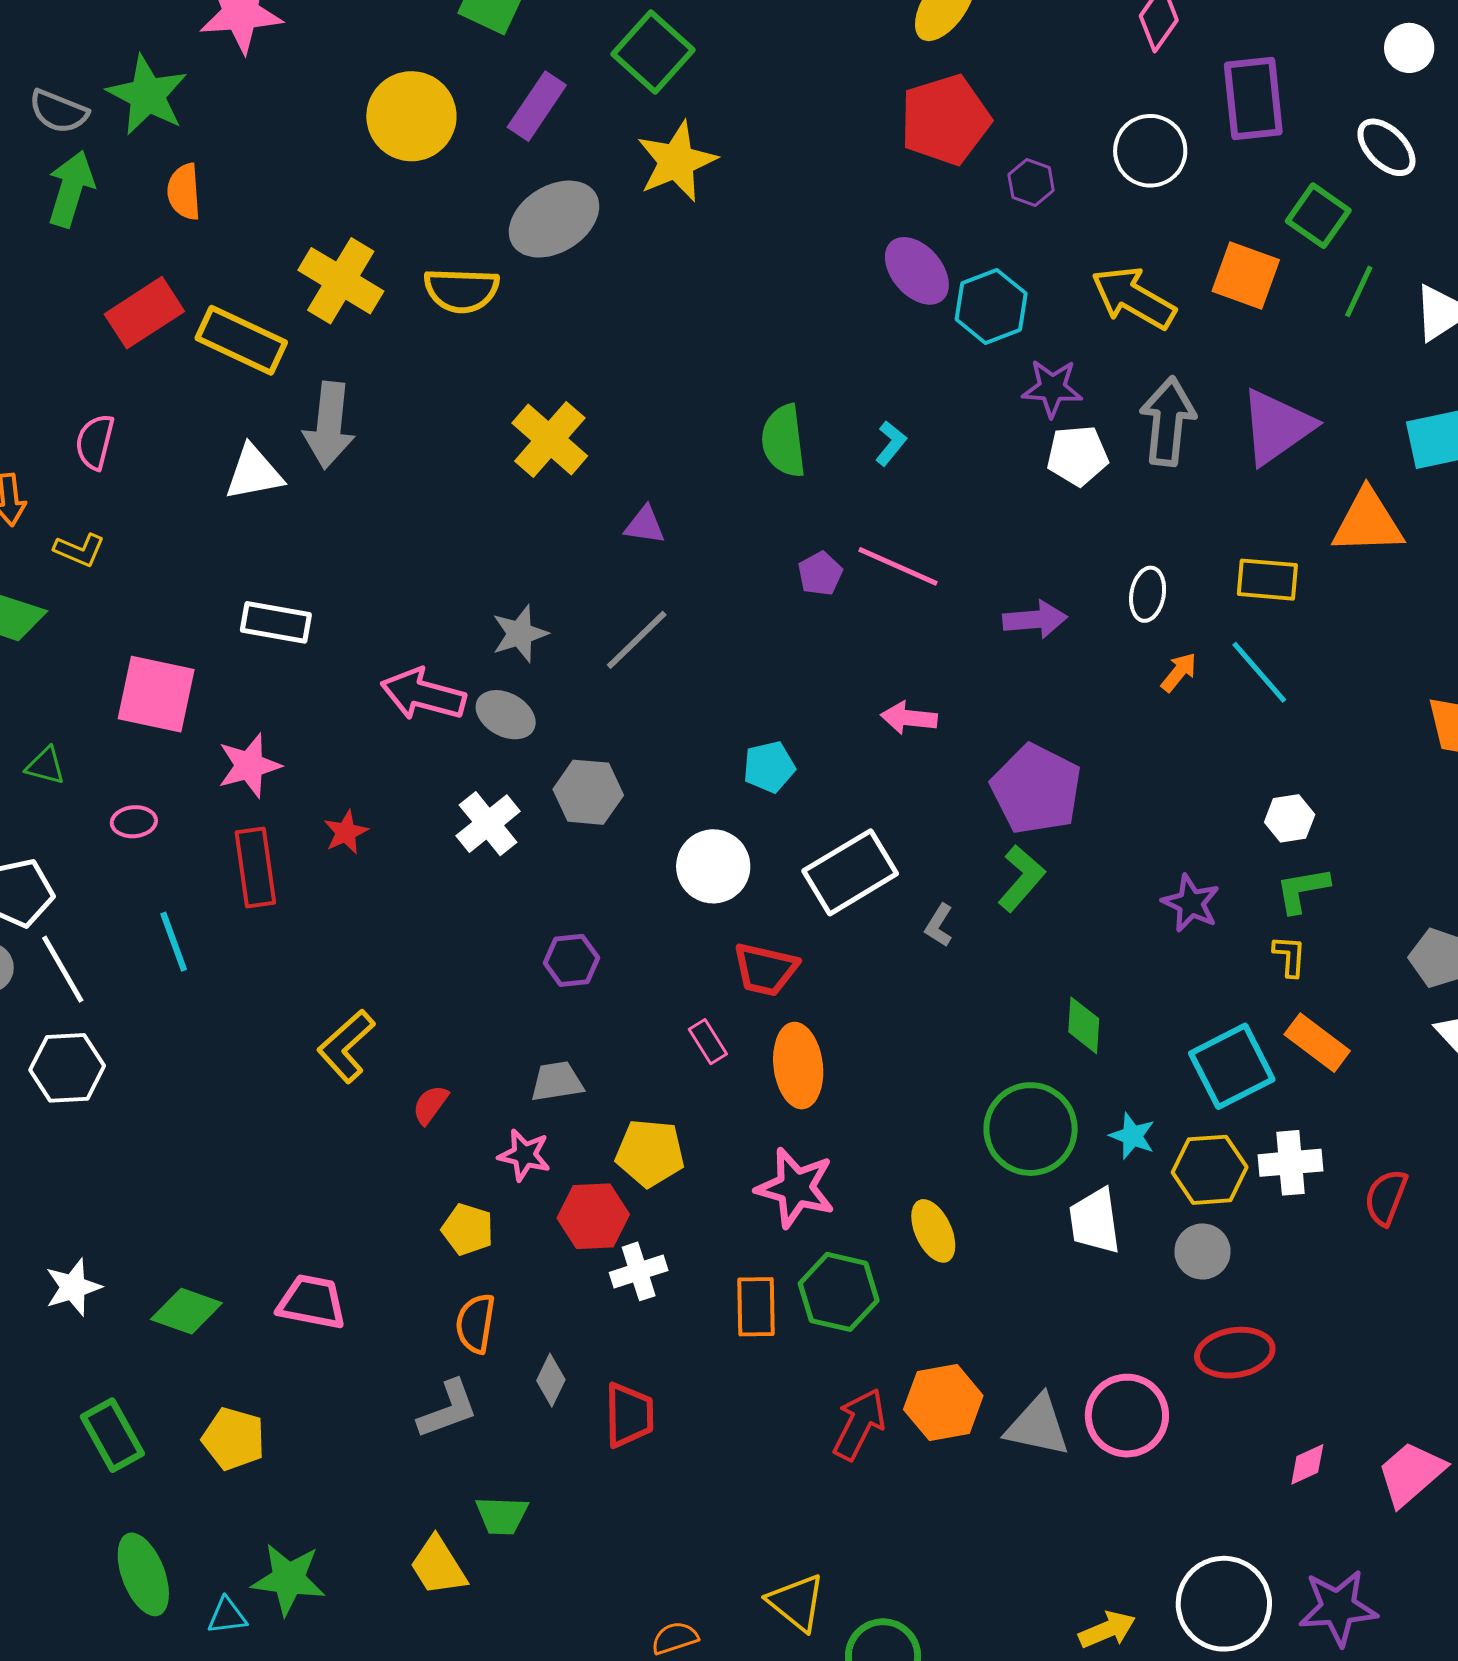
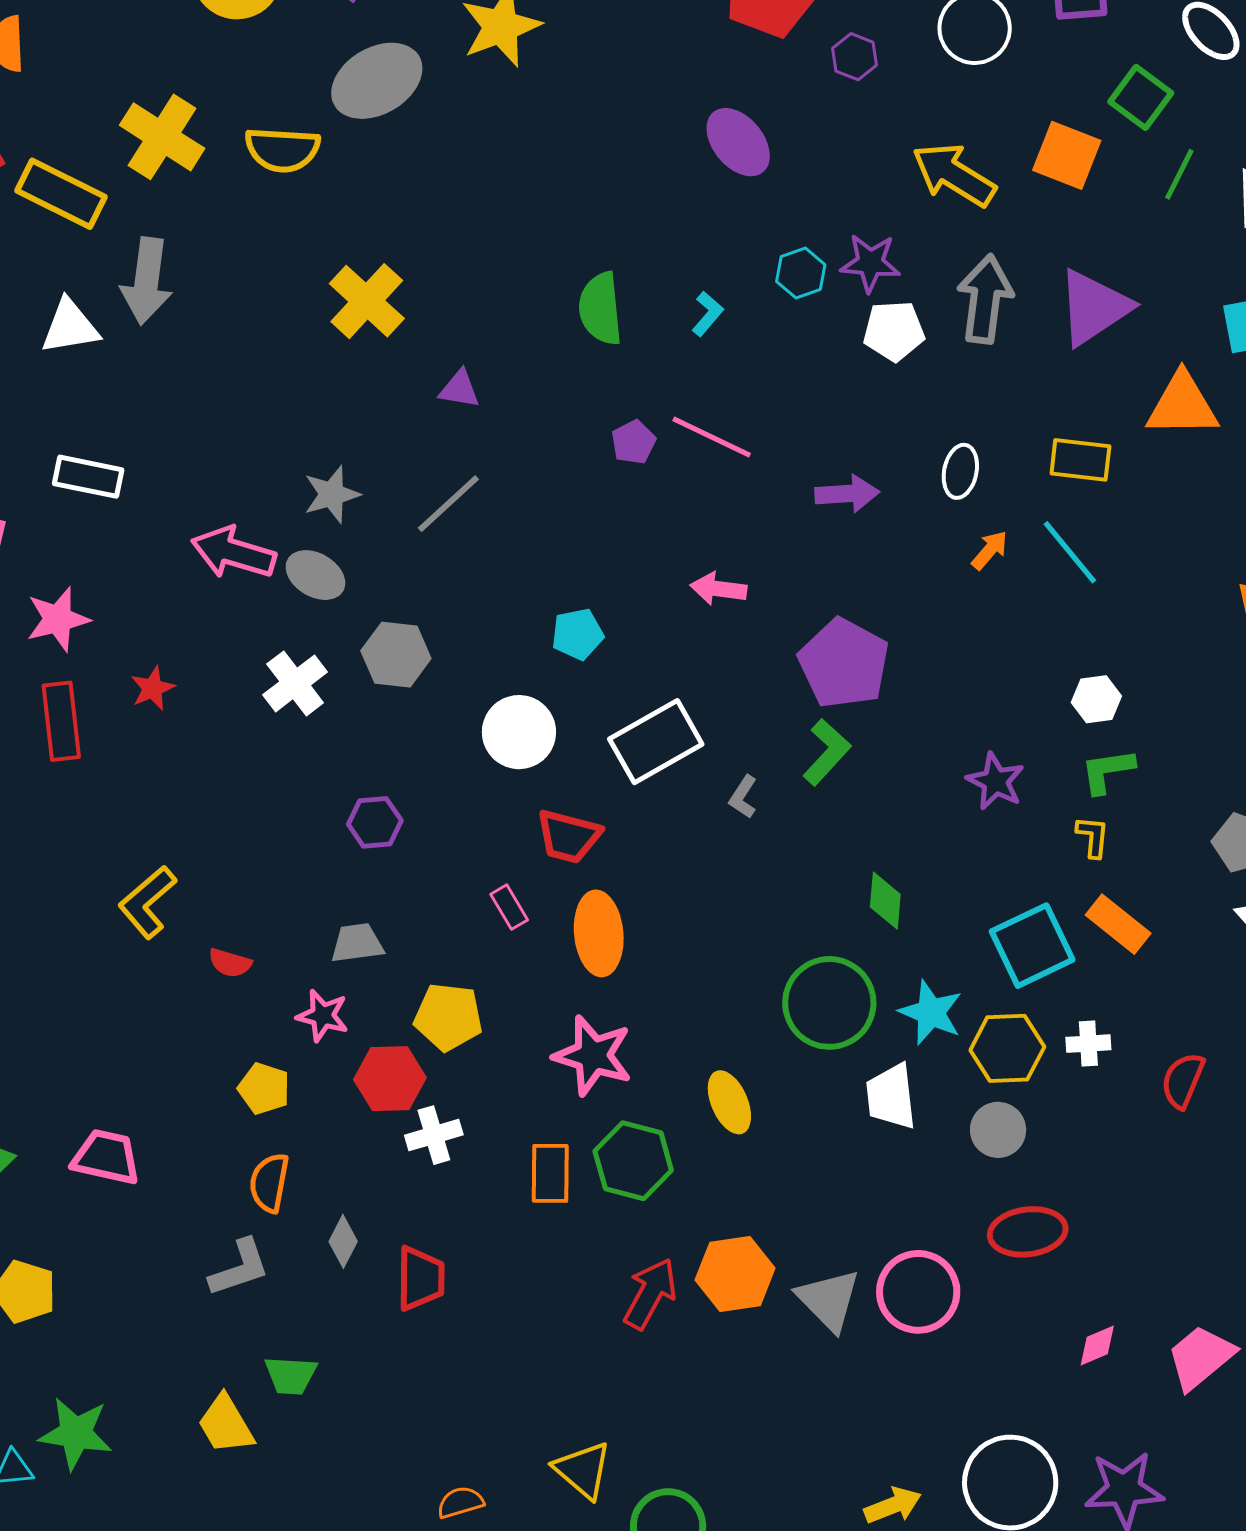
cyan hexagon: (991, 306) -> (801, 273), moved, size x0.7
red semicircle: (430, 1105) -> (230, 963), turned -111
cyan star: (1132, 1136) -> (931, 1013), size x1.4
white cross: (1291, 1163) -> (1088, 1044), size x0.7
gray triangle: (1038, 1426) -> (829, 1300), turned 32

